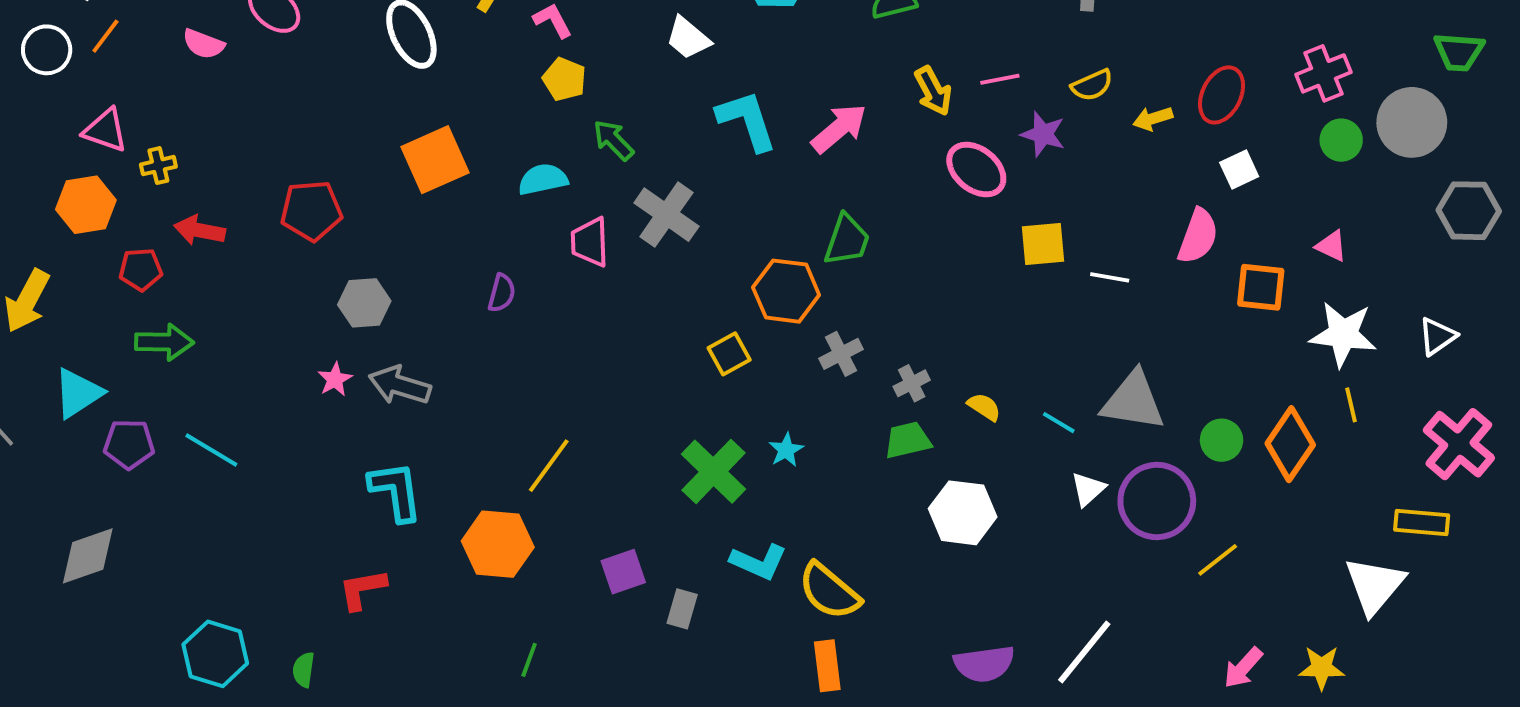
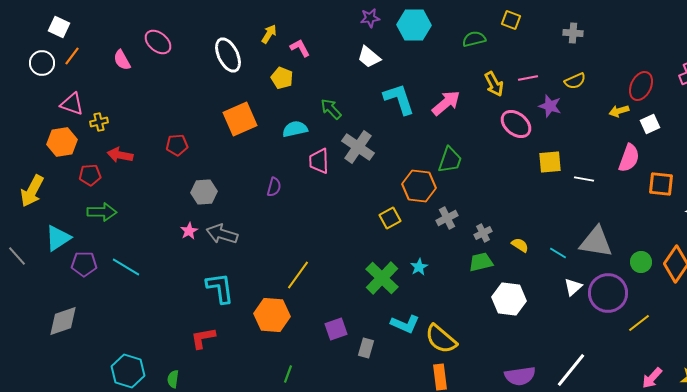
pink semicircle: (204, 44) -> (122, 60), turned 40
yellow pentagon: (564, 79) -> (282, 78), moved
yellow arrow: (1153, 118) -> (619, 111), moved
red pentagon: (311, 211) -> (177, 145), size x0.7

